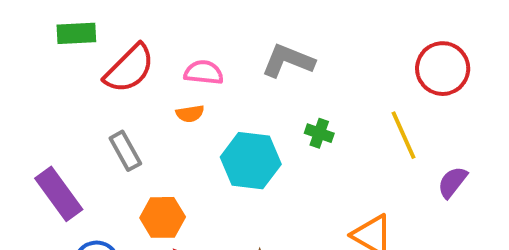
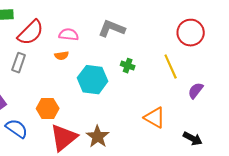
gray rectangle: (125, 151) -> (19, 63), moved, turned 48

